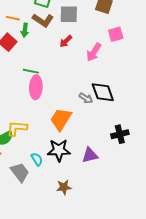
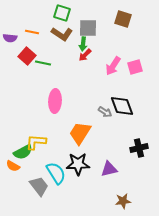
green arrow: (25, 30) -> (83, 44), moved
pink square: (116, 34) -> (135, 67), moved
green line: (31, 71) -> (43, 63), moved
cyan semicircle: (37, 159) -> (56, 173), size x1.6
brown star: (64, 187) -> (123, 201), moved

